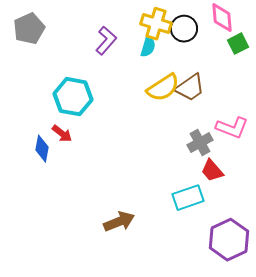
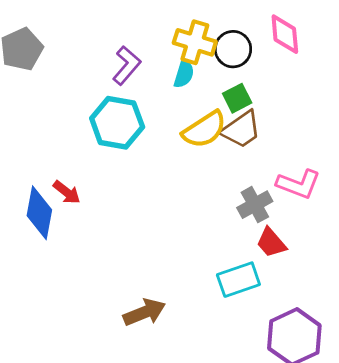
green square: (238, 44) -> (237, 98), moved
cyan hexagon: (73, 97) -> (117, 123), moved
blue diamond: (42, 149) -> (39, 213), size x1.4

